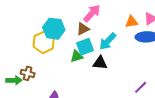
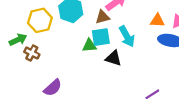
cyan arrow: (108, 41) -> (127, 36), turned -84
yellow hexagon: (44, 42) -> (40, 20), moved
green arrow: (14, 80) -> (18, 40), moved, turned -35

